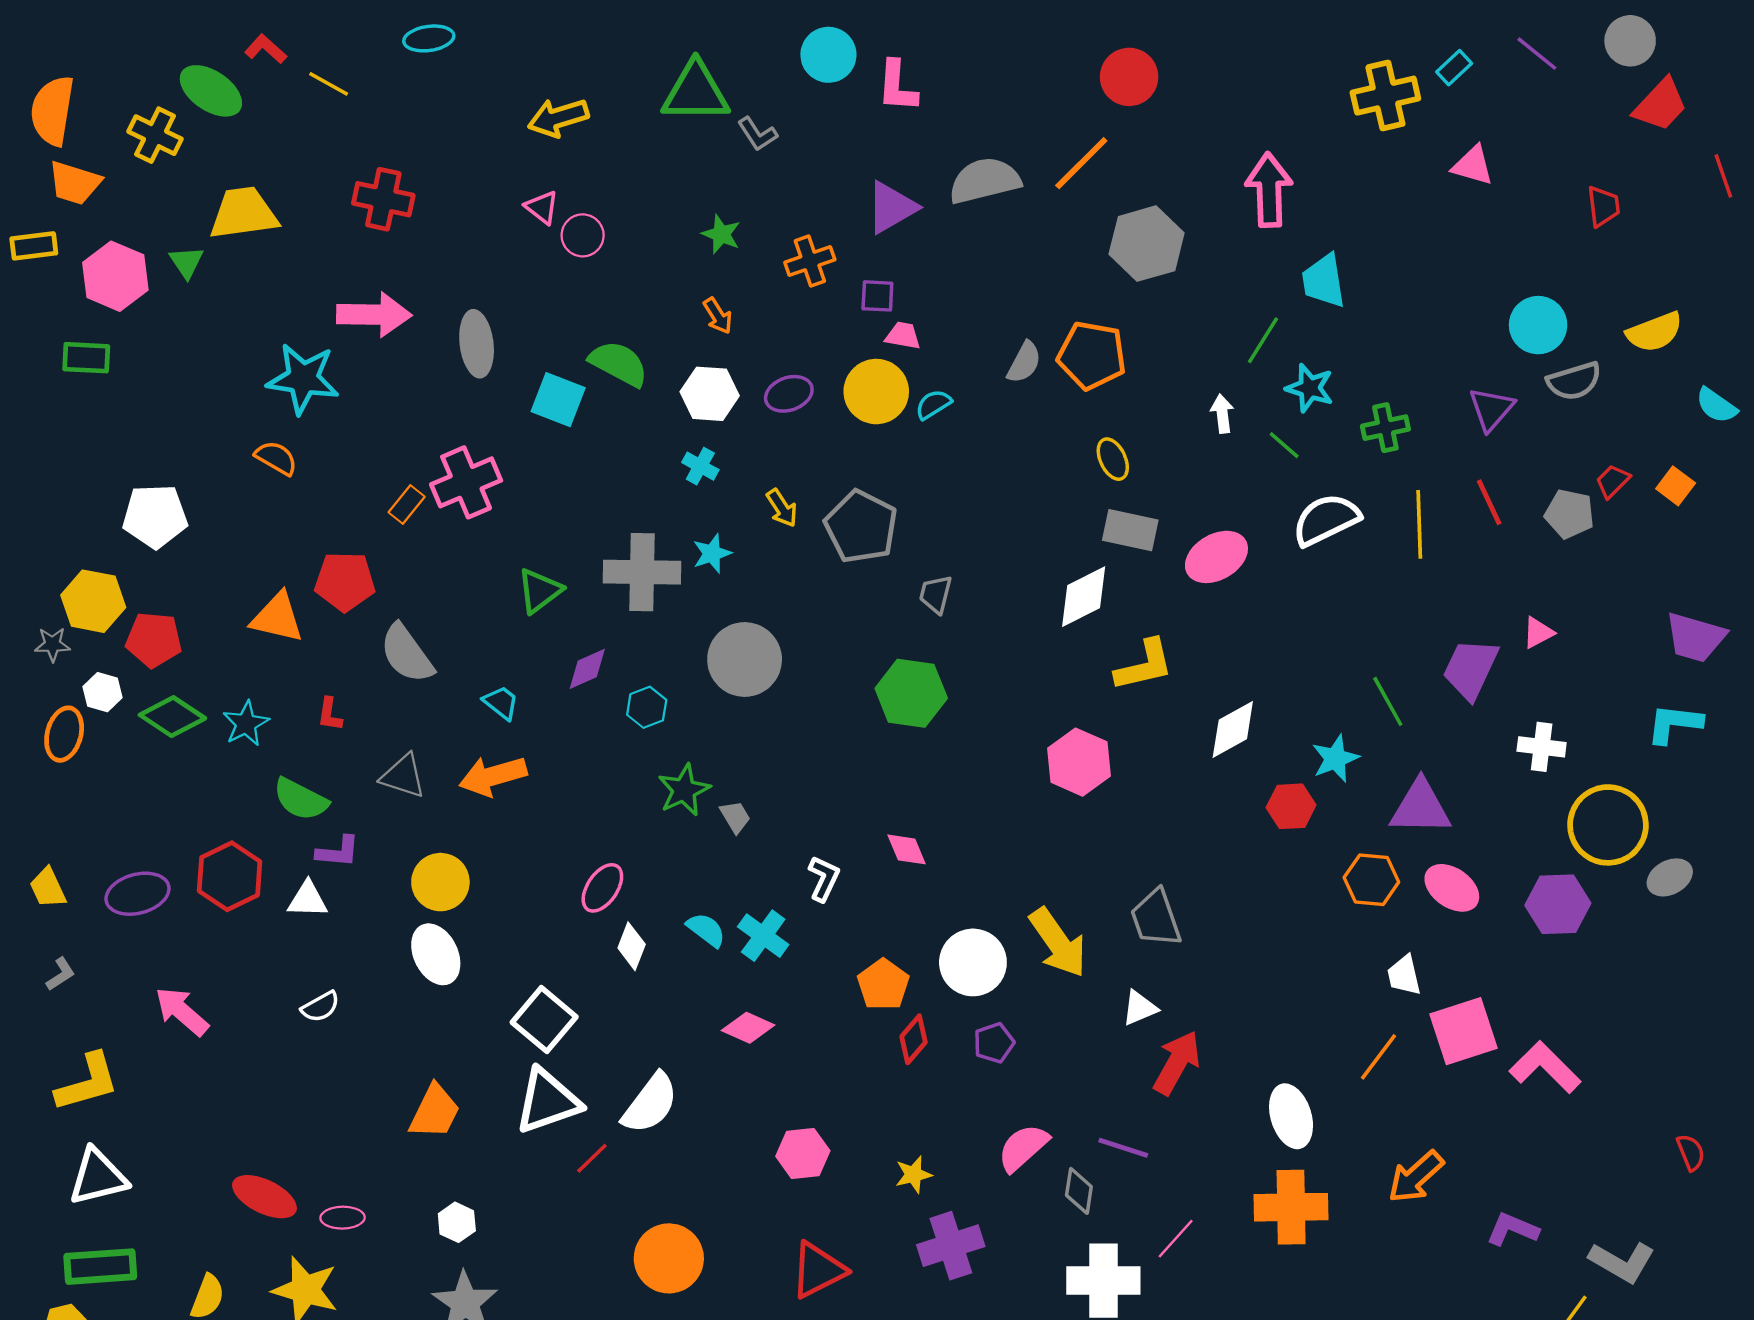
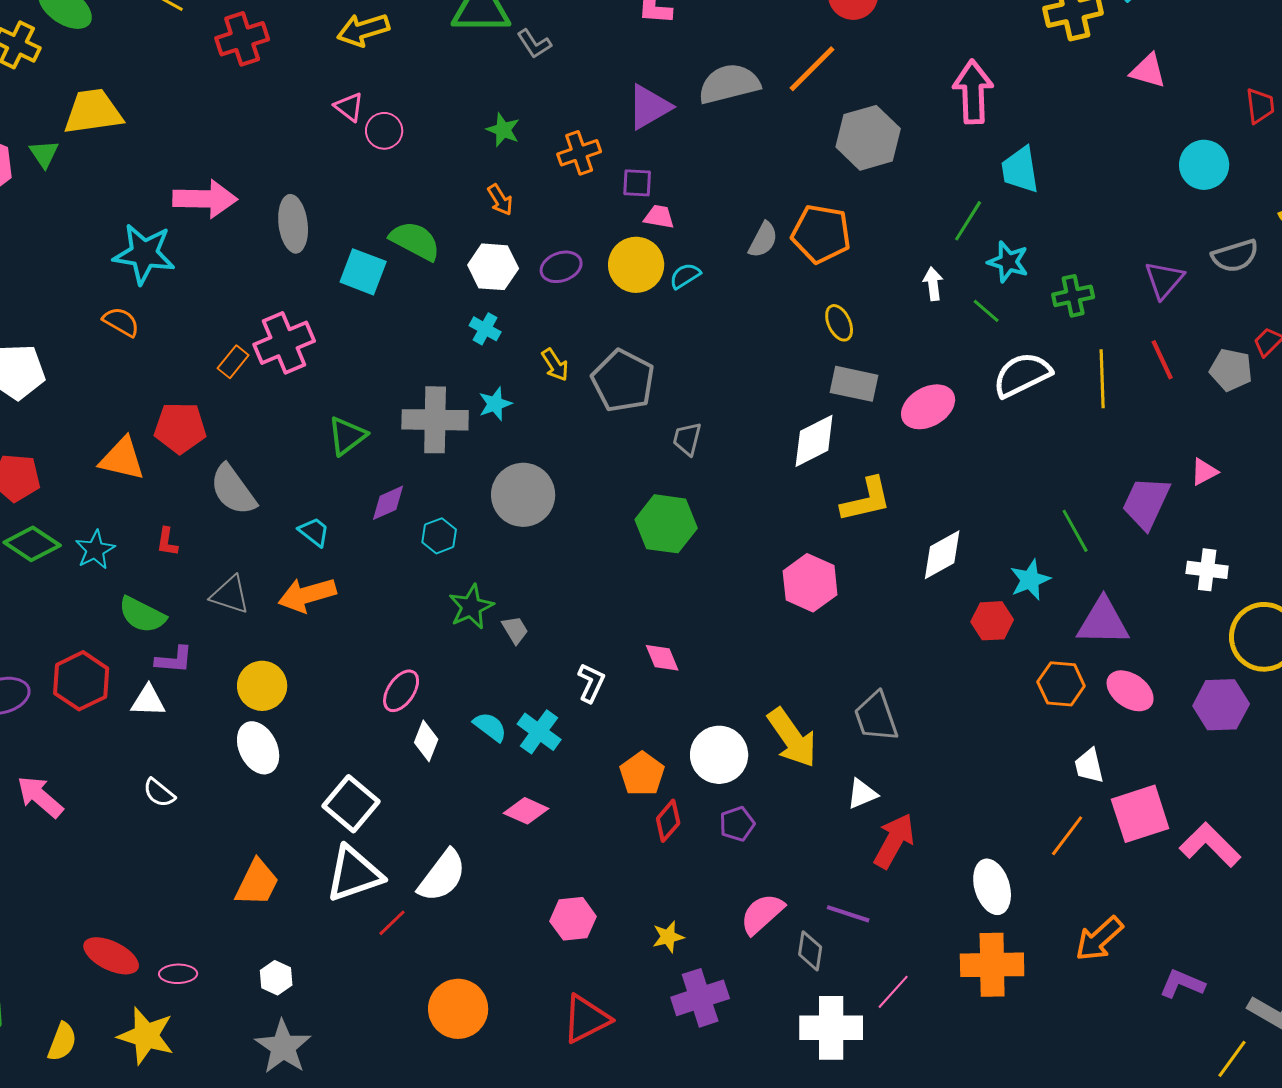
red cross: (383, 199) -> (242, 39), moved, turned -30
cyan circle: (1538, 325) -> (1204, 165), moved
white semicircle: (320, 1007) -> (159, 793), turned 68

